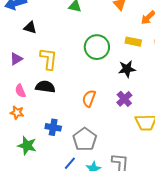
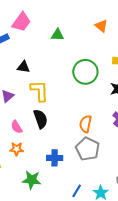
black triangle: (30, 28) -> (23, 67), moved
black semicircle: (45, 87) -> (41, 119), turned 72
gray pentagon: (85, 139) -> (88, 149), moved

